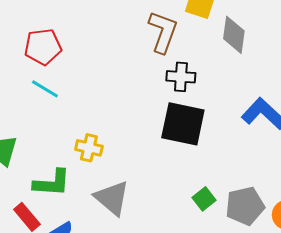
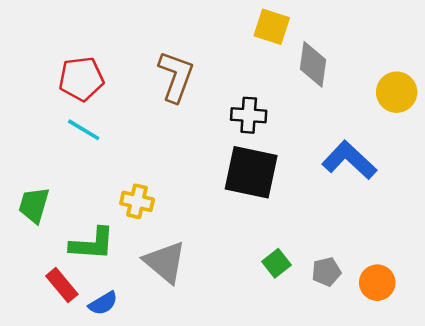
brown L-shape: (163, 32) -> (176, 76), moved
gray pentagon: (245, 206) -> (326, 272), size x0.6

